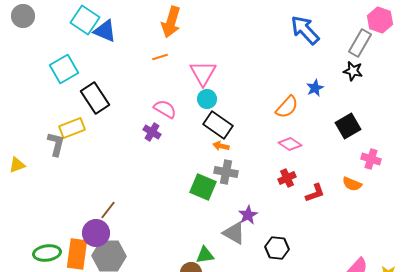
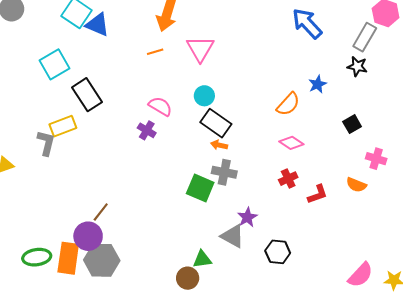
pink triangle: (203, 73) -> (200, 49), moved
black square: (348, 126) -> (352, 124), size x0.7

